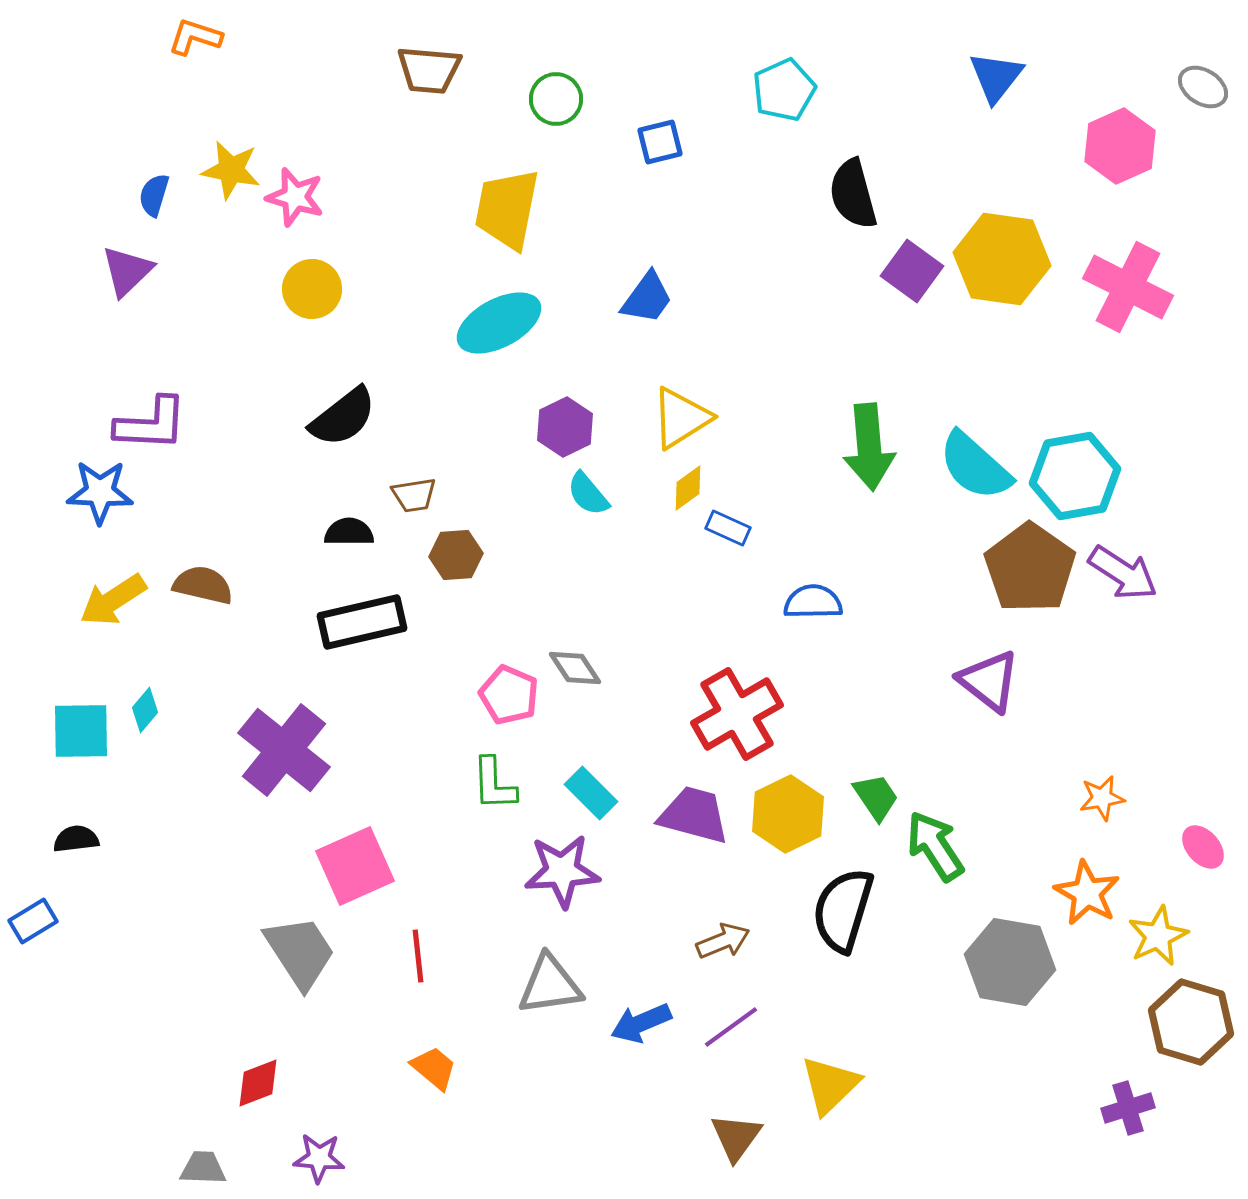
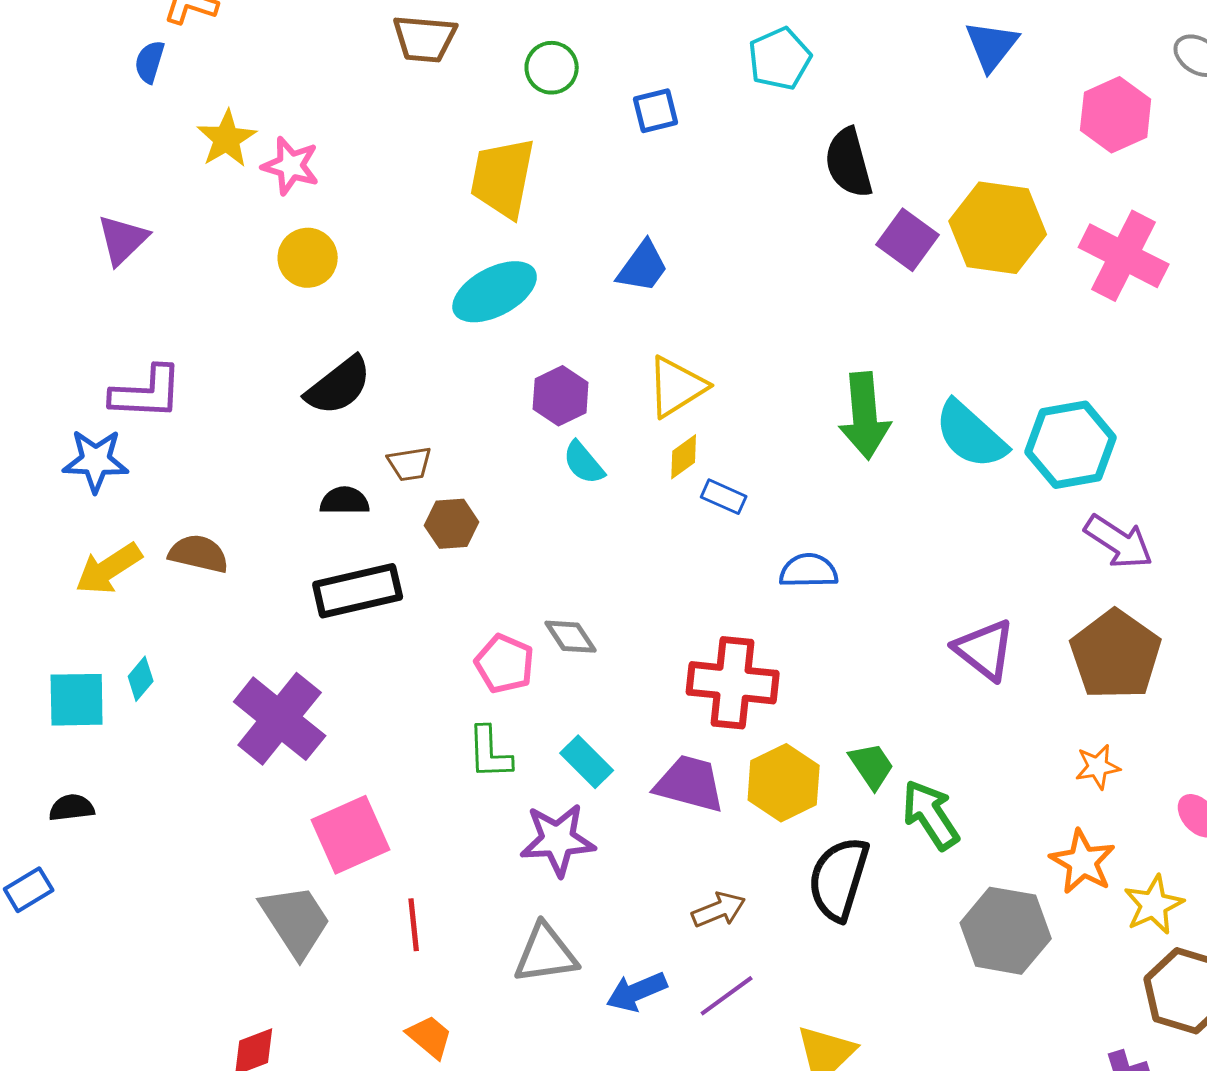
yellow star: (231, 170) -> (227, 139), turned 30
blue semicircle: (154, 195) -> (150, 62), moved
brown pentagon: (1030, 568) -> (1116, 655), moved
red cross: (737, 714) -> (733, 683), turned 36

